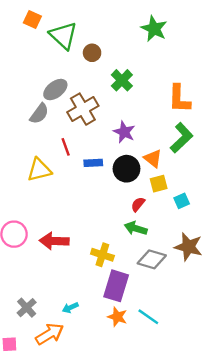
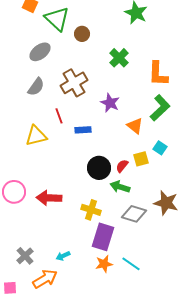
green cross: (122, 80) -> (119, 58), moved
gray ellipse: (55, 90) -> (40, 52), moved
black circle: (126, 169) -> (99, 168), moved
yellow square: (159, 184) -> (141, 159), moved
cyan square: (182, 201) -> (160, 148), moved, turned -32
orange star: (117, 317) -> (104, 264), turned -30

